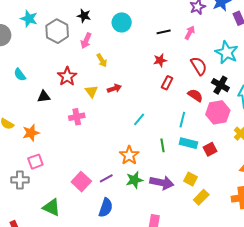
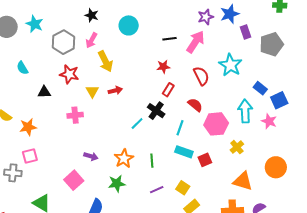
cyan star: (29, 19) -> (35, 24), moved
gray hexagon: (57, 31) -> (63, 42), moved
pink arrow: (190, 33) -> (195, 42), size x1.6
yellow arrow: (102, 60) -> (105, 61), size x1.5
red star: (67, 76) -> (69, 74), turned -30
black cross: (220, 85) -> (156, 111), moved
green line: (163, 145) -> (152, 161), moved
purple line: (106, 178) -> (157, 190), moved
green star: (134, 180) -> (117, 183), moved
purple arrow: (162, 183) -> (91, 156), moved, size x0.6

